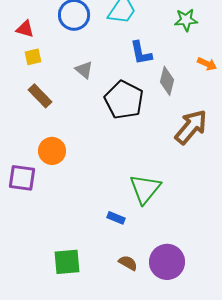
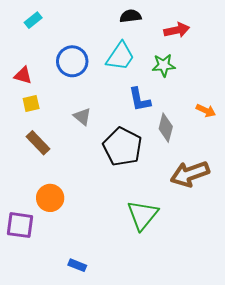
green star: (186, 20) -> (164, 65), moved
brown arrow: (191, 127) -> (190, 174), turned -150
green triangle: (145, 189) -> (143, 215), moved
blue rectangle: (116, 218) -> (77, 265), moved

